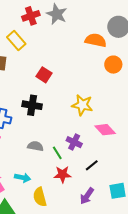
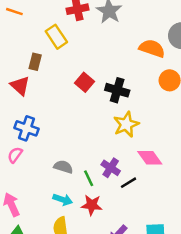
black cross: (32, 105) -> (117, 90), moved
yellow star: (82, 105) -> (126, 124), turned 30
black line: (92, 165) -> (129, 183), moved
cyan arrow: (23, 178) -> (63, 200), moved

